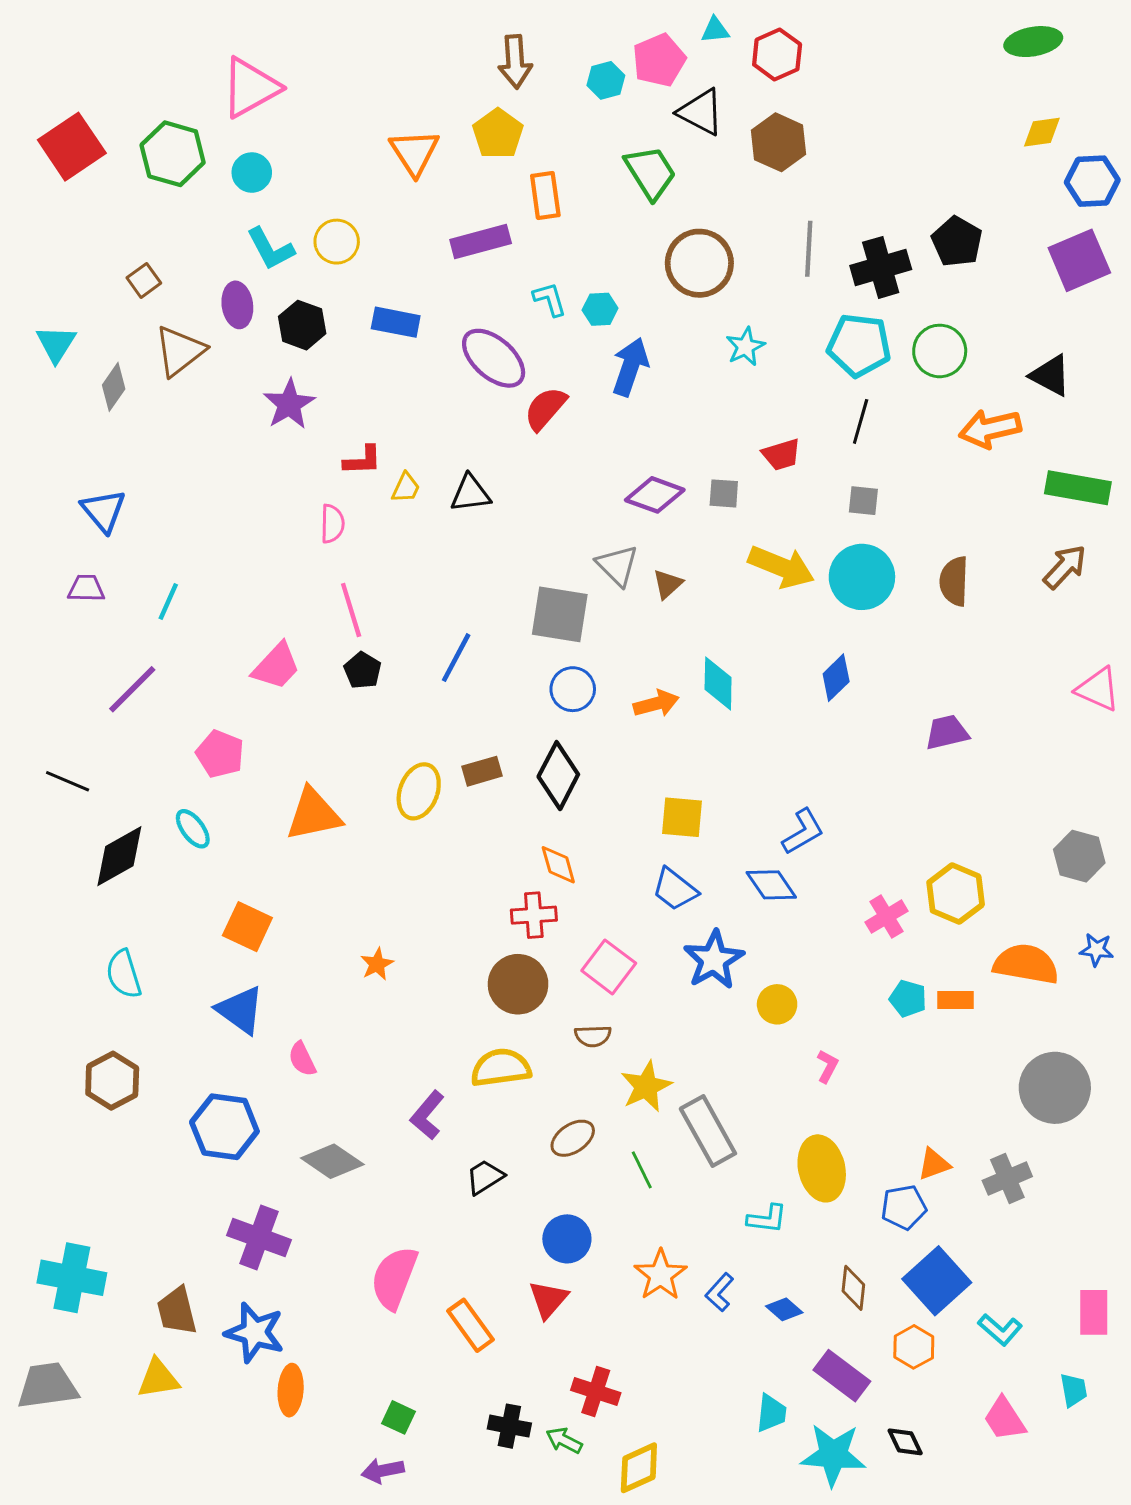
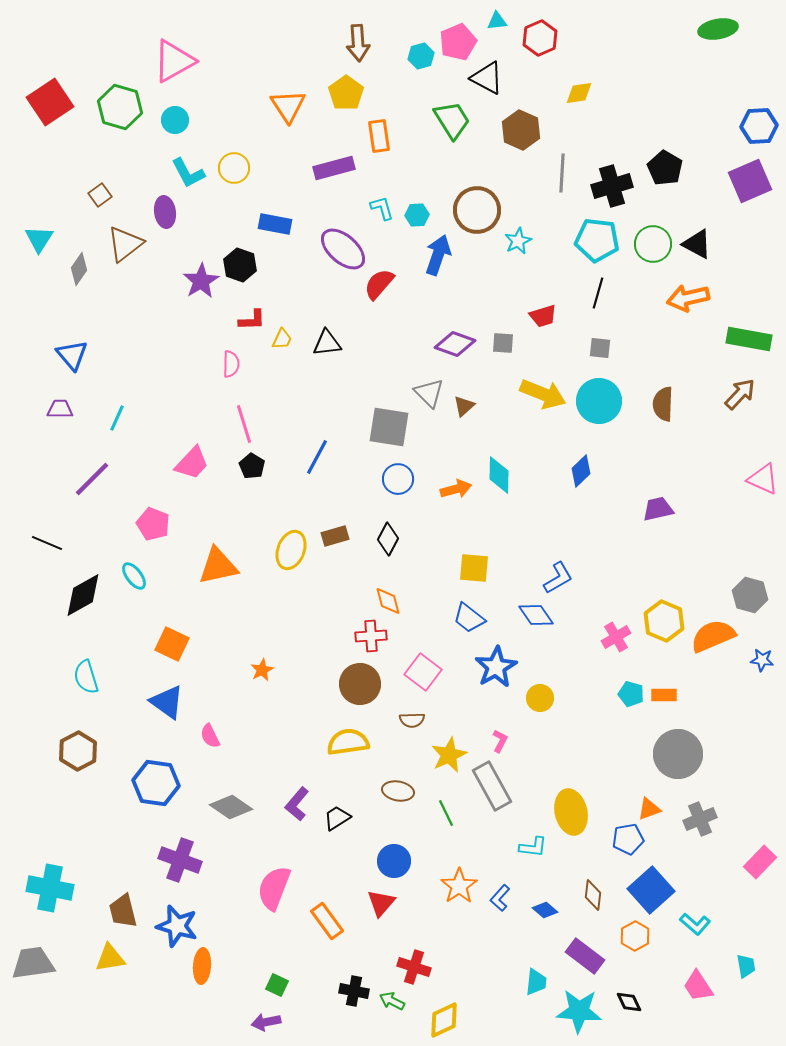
yellow diamond: (1042, 132) -> (579, 93), moved
brown hexagon: (779, 142) -> (521, 130), moved
brown circle: (699, 263) -> (477, 210), moved
black hexagon: (302, 325) -> (240, 265), moved
black triangle: (1051, 375) -> (697, 244), moved
black diamond: (558, 776) -> (388, 539), size x0.7
orange semicircle: (1026, 964) -> (713, 636), moved, turned -33
pink L-shape: (827, 1066) -> (500, 741), moved
gray circle: (1055, 1088) -> (678, 754), moved
purple L-shape: (427, 1115) -> (297, 804), moved
brown ellipse: (573, 1138) -> (398, 791), turned 44
pink rectangle: (1094, 1312) -> (760, 862), moved, turned 44

